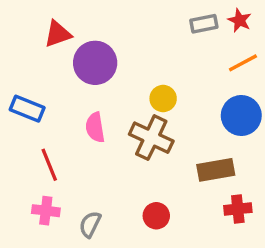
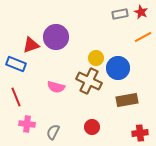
red triangle: (58, 34) -> (31, 45), moved
blue circle: (241, 116) -> (118, 68), moved
pink semicircle: (95, 127) -> (56, 87), moved, turned -66
red line: (49, 165) -> (16, 97), moved
red cross: (238, 209) -> (140, 133), moved

